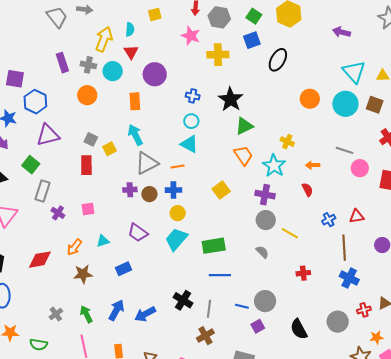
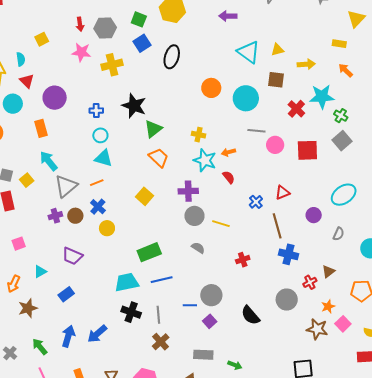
cyan circle: (345, 104) -> (246, 98), moved
cyan star: (274, 166) -> (205, 160), moved
blue cross: (173, 190) -> (98, 207), turned -35
cyan trapezoid: (176, 239) -> (127, 282), moved, turned 50

